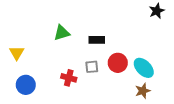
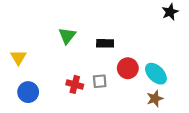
green triangle: (62, 33) -> (67, 36), turned -36
gray square: (92, 67) -> (100, 81), moved

